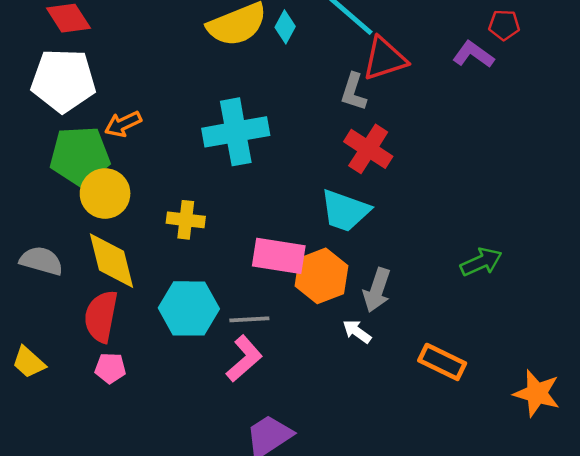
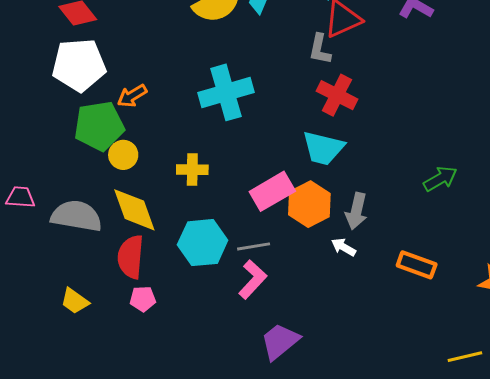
yellow circle: (105, 194) -> (123, 155), size x0.7
pink rectangle: (279, 256) -> (272, 191), turned -33
gray semicircle: (41, 261) -> (76, 216), size x1.4

